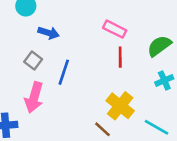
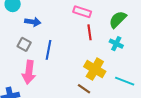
cyan cross: (164, 80) -> (116, 44), moved, turned -32

